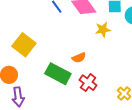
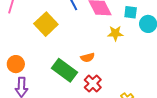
yellow square: (24, 45) -> (46, 24), moved

